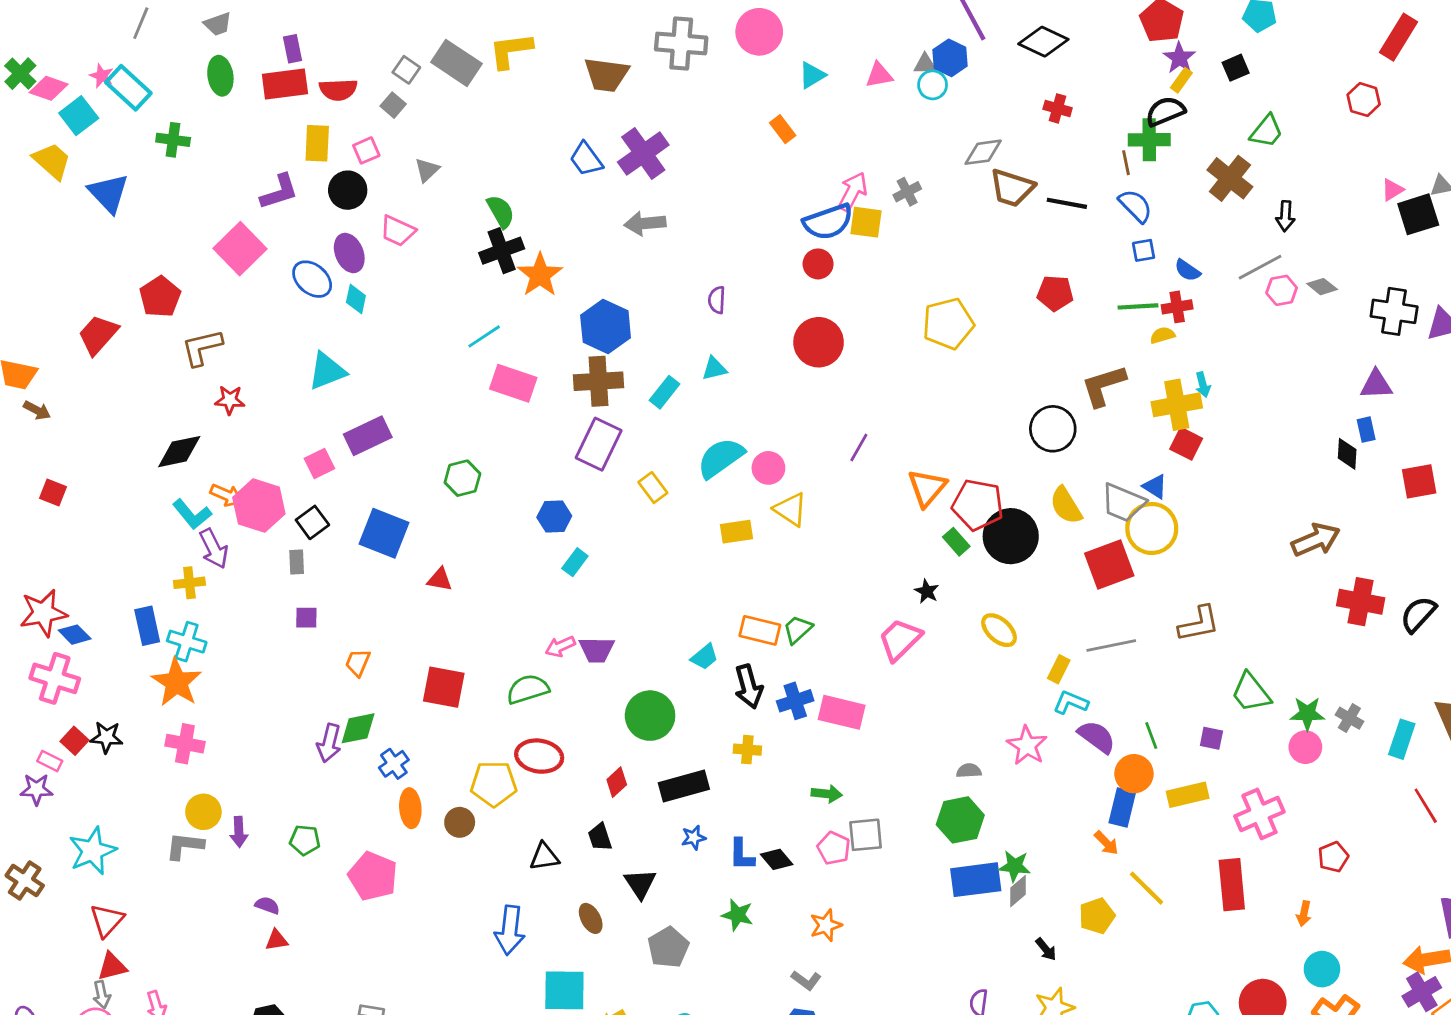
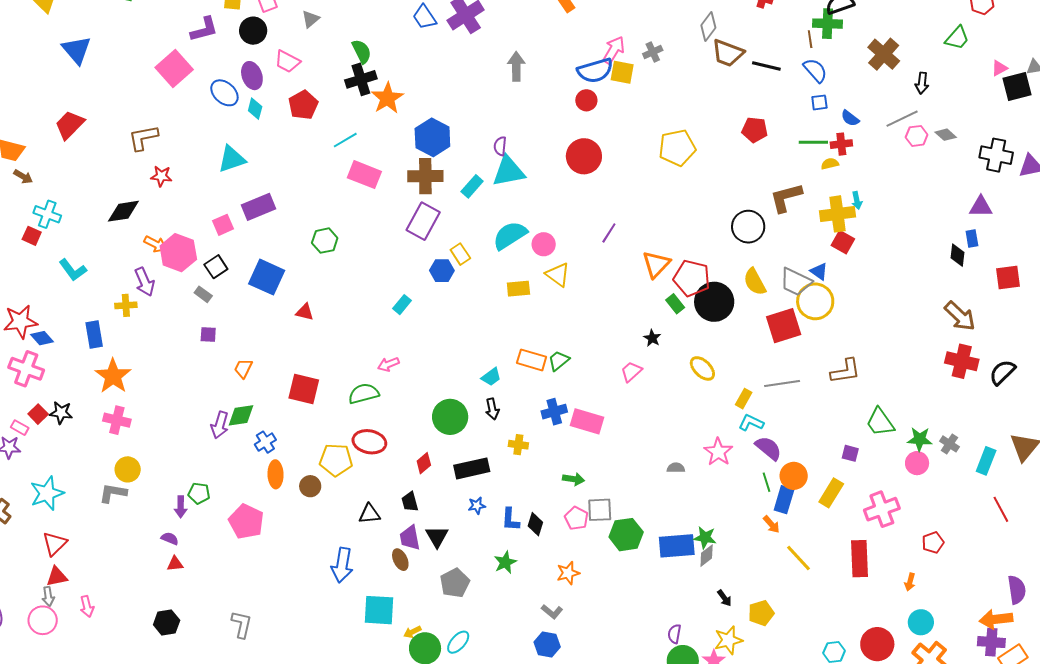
green trapezoid: (1267, 131) -> (957, 38), moved
gray diamond: (983, 152) -> (708, 26), turned -48
blue triangle: (109, 193) -> (77, 50), moved
gray arrow: (645, 223) -> (516, 66), moved, turned 92
red pentagon: (160, 297) -> (303, 105), moved
purple semicircle: (717, 300) -> (500, 146), moved
cyan triangle: (714, 369) -> (509, 171), size x1.8
cyan L-shape: (192, 514) -> (73, 270), moved
blue hexagon: (554, 517) -> (442, 271), moved
brown arrow: (1316, 540) -> (960, 316), moved, turned 64
gray rectangle: (297, 562) -> (203, 294), turned -54
pink trapezoid: (900, 640) -> (631, 372), size x0.7
cyan cross: (187, 642) -> (47, 214), moved
purple trapezoid: (597, 650) -> (410, 538), moved, turned 76
black arrow: (749, 687) -> (492, 409), moved, size x0.7
green line: (1151, 736) -> (766, 482), moved
yellow rectangle: (1188, 795) -> (831, 493), turned -48
green hexagon: (960, 820) -> (626, 535), moved
purple arrow: (239, 832) -> (181, 507), moved
black diamond: (777, 859) -> (535, 524), turned 55
green star: (737, 915) -> (505, 562), turned 30
yellow pentagon: (1097, 916) -> (761, 613), moved
purple cross: (1422, 992) -> (991, 642), turned 32

